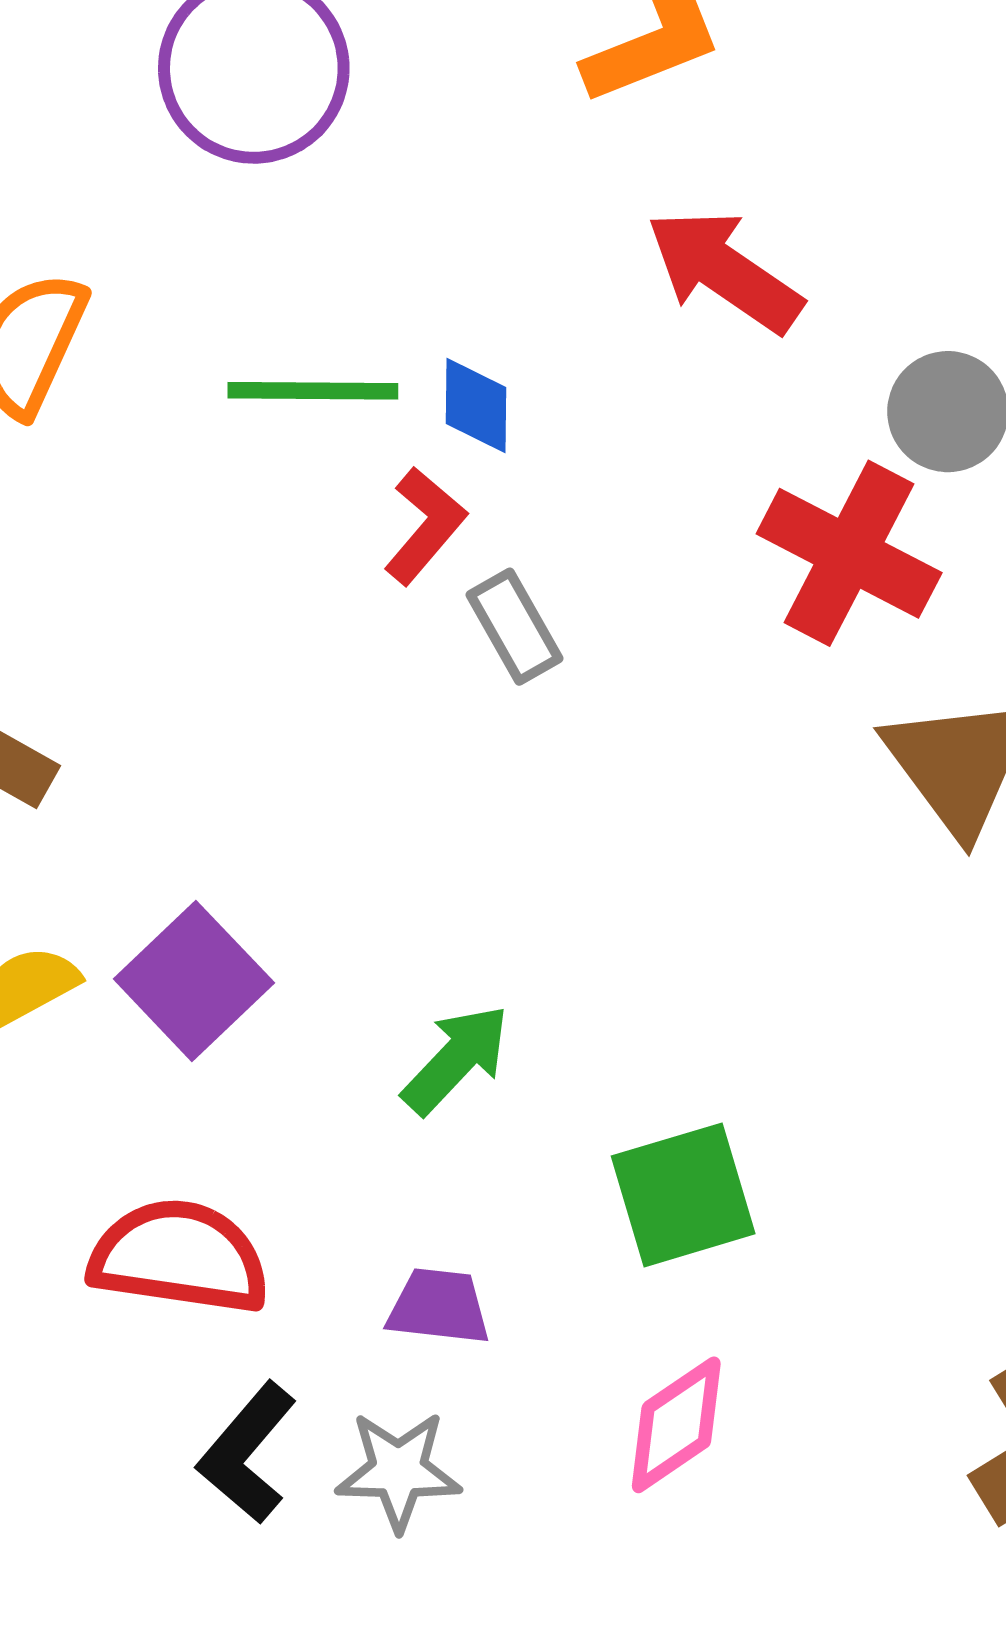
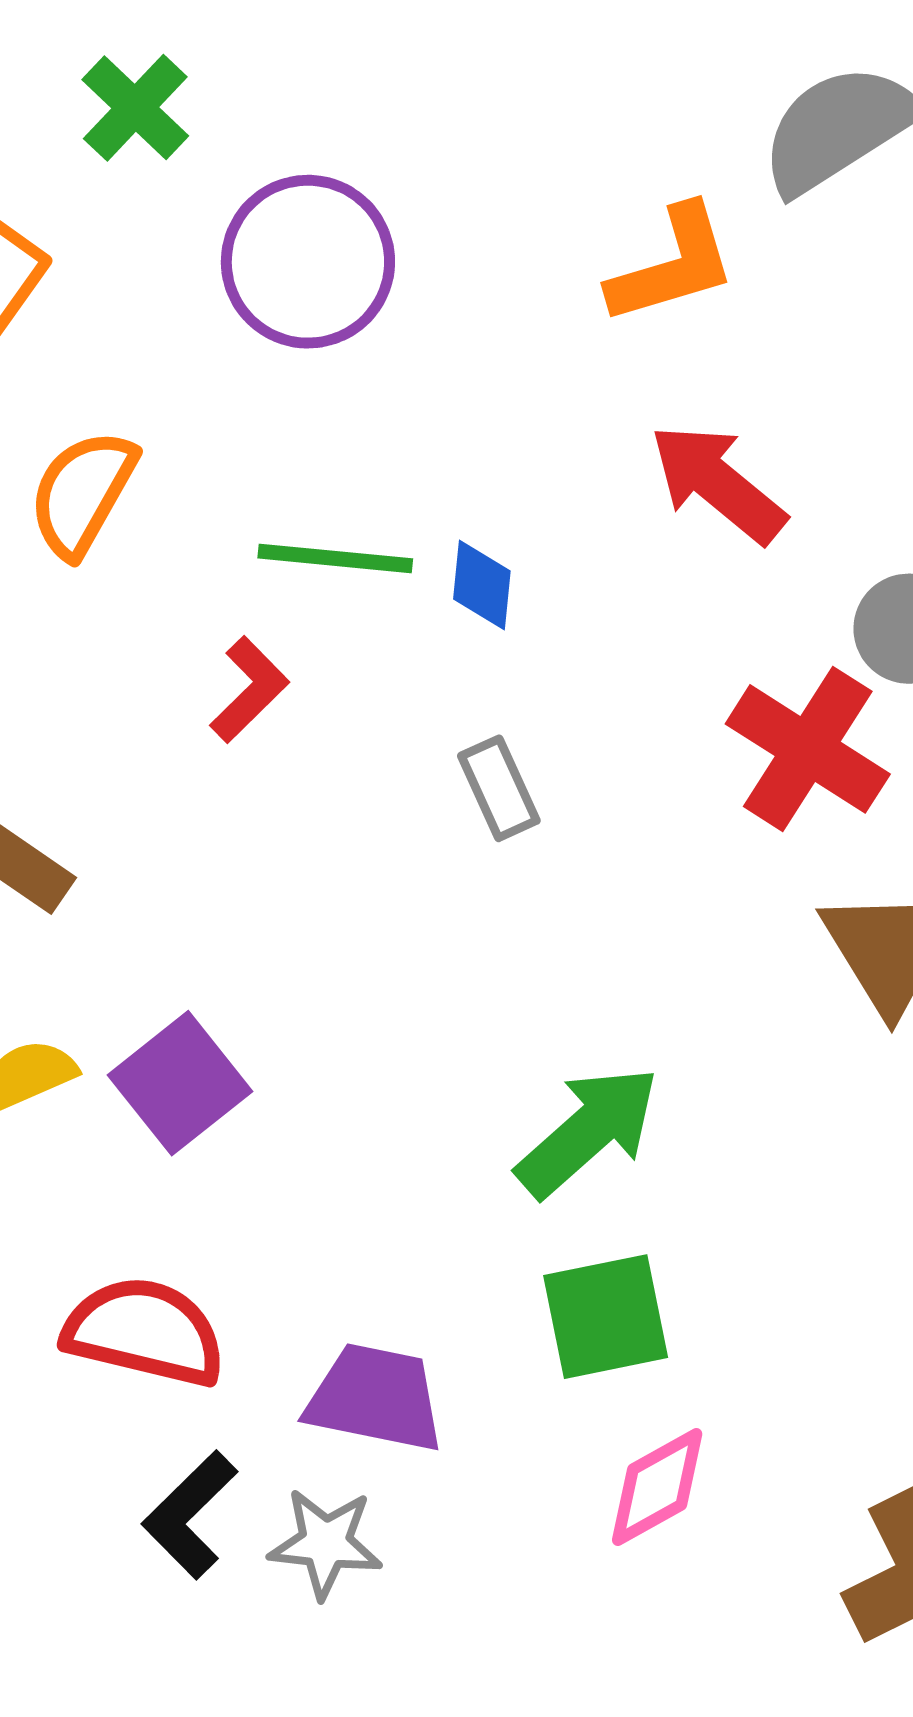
red L-shape: (425, 526) -> (249, 690), moved
green arrow: (456, 1059) -> (588, 1131), moved, size x1.4
purple trapezoid: (439, 1307) -> (375, 1398), size x1.5
pink diamond: (676, 1425) -> (657, 1487), moved

